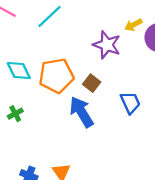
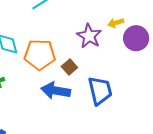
blue trapezoid: (130, 103) -> (100, 91), size x1.4
blue arrow: (81, 112) -> (56, 91), turned -60

